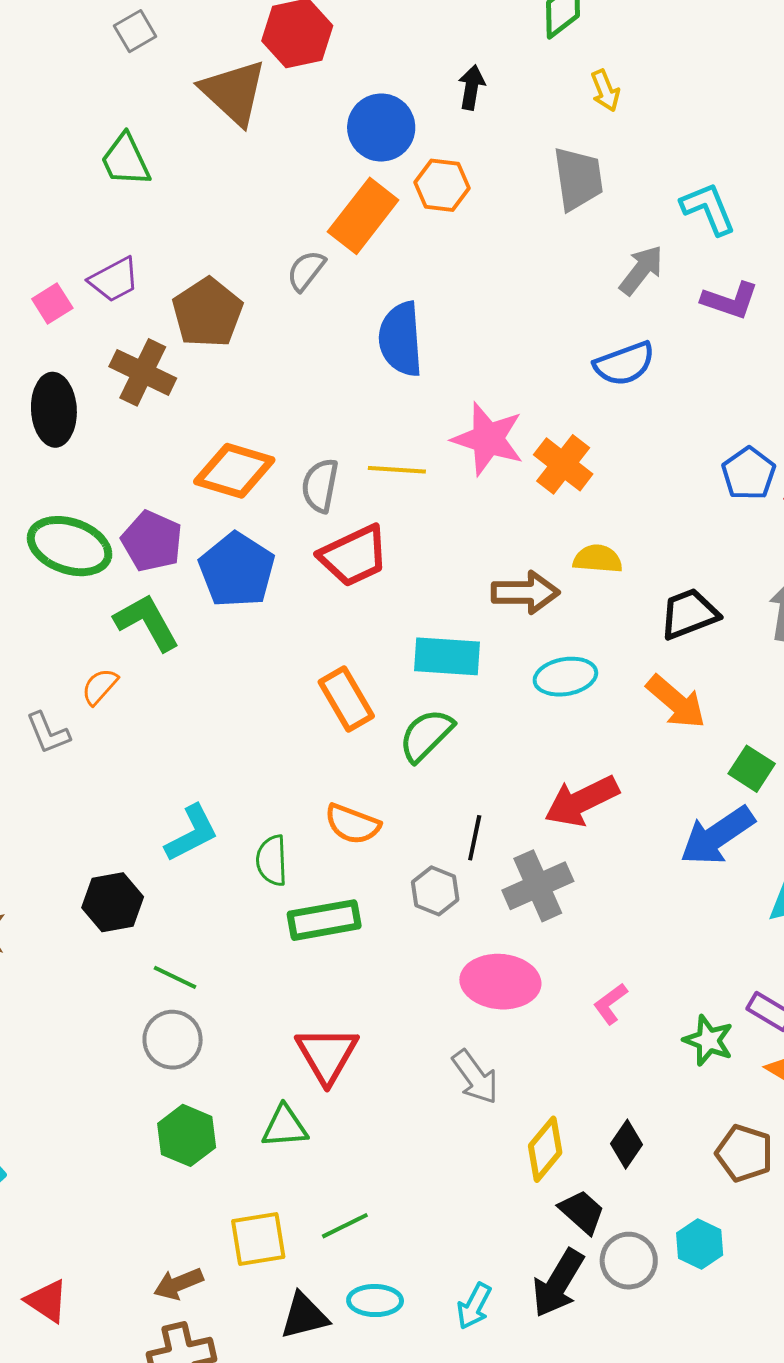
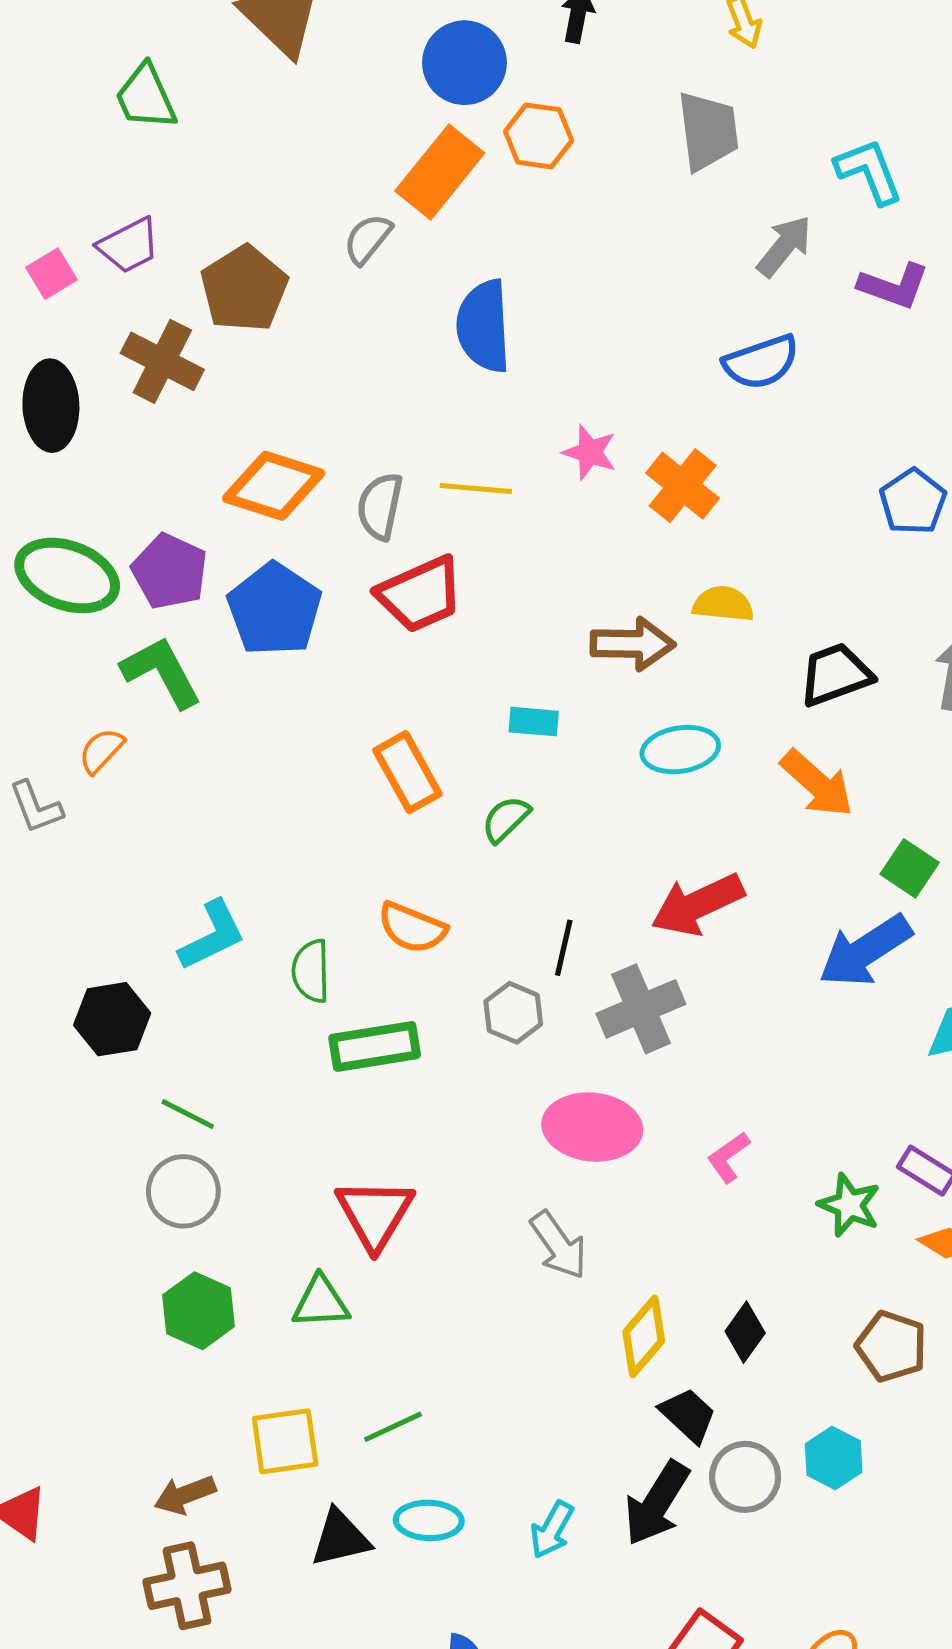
pink star: (488, 439) -> (590, 452), size x0.6
cyan rectangle: (447, 656) -> (534, 722), size x0.6
green semicircle: (426, 735) -> (506, 819), size x0.7

